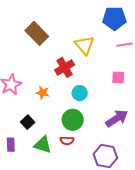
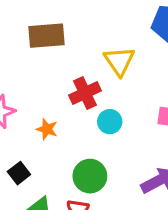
brown rectangle: (37, 33) -> (47, 36), turned -55
cyan circle: (80, 93) -> (110, 122), moved

